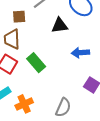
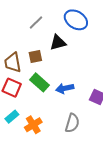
brown square: (19, 17) -> (35, 57), moved
blue arrow: (80, 53) -> (65, 88), moved

